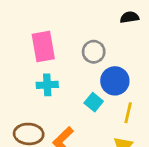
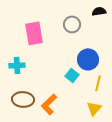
gray circle: (94, 52) -> (72, 24), moved
cyan cross: (47, 85) -> (17, 65), moved

